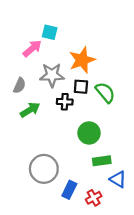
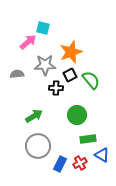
gray semicircle: (20, 85) -> (17, 74), turned -120
black square: (81, 87) -> (70, 75), turned -32
green arrow: (30, 110) -> (34, 116), moved
red cross: (94, 198) -> (80, 163), moved

